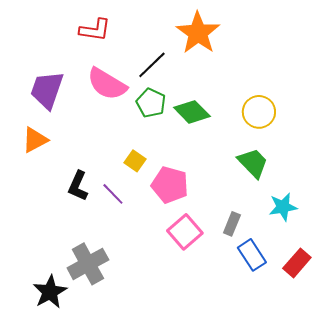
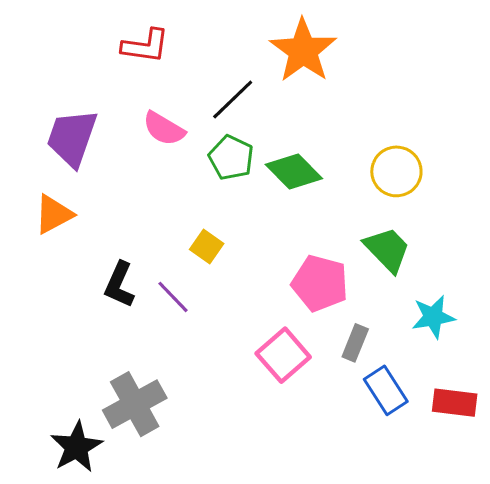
pink semicircle: (107, 84) -> (164, 129), size x0.7
pink pentagon: (170, 185) -> (320, 283), moved
red rectangle: (297, 263) -> (455, 403), turned 56

